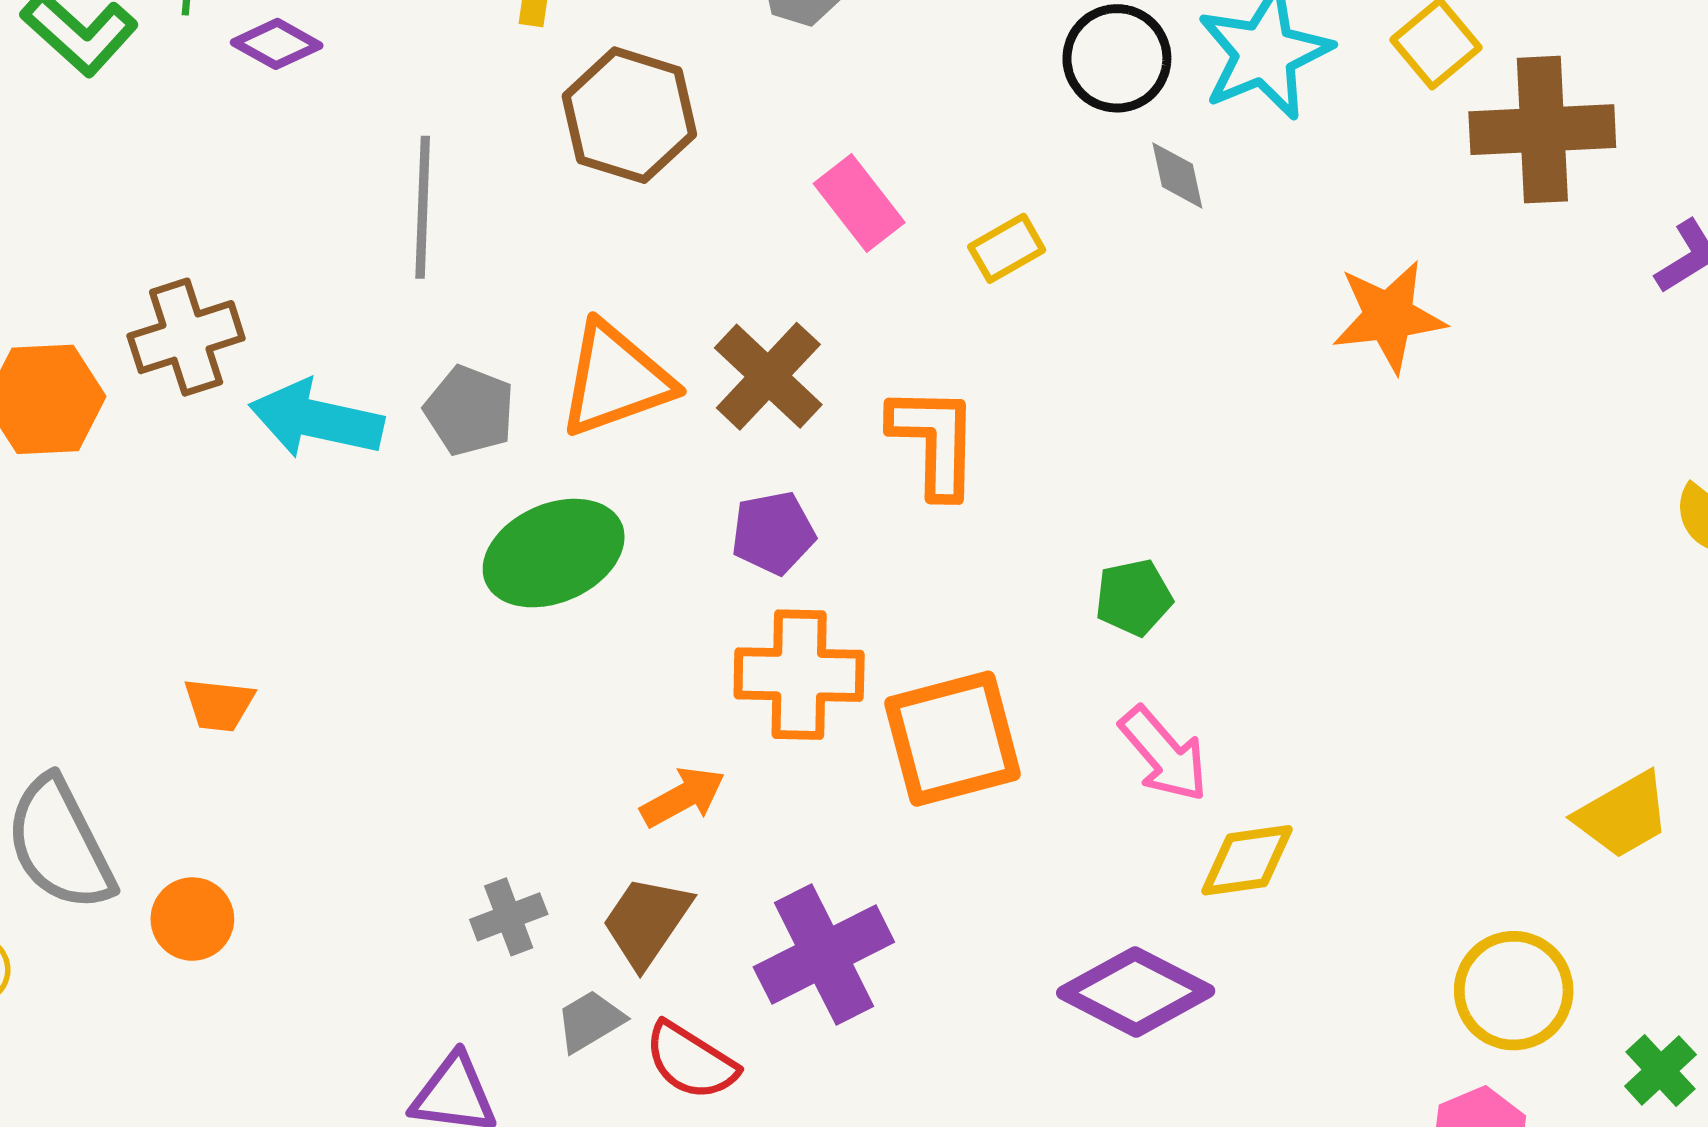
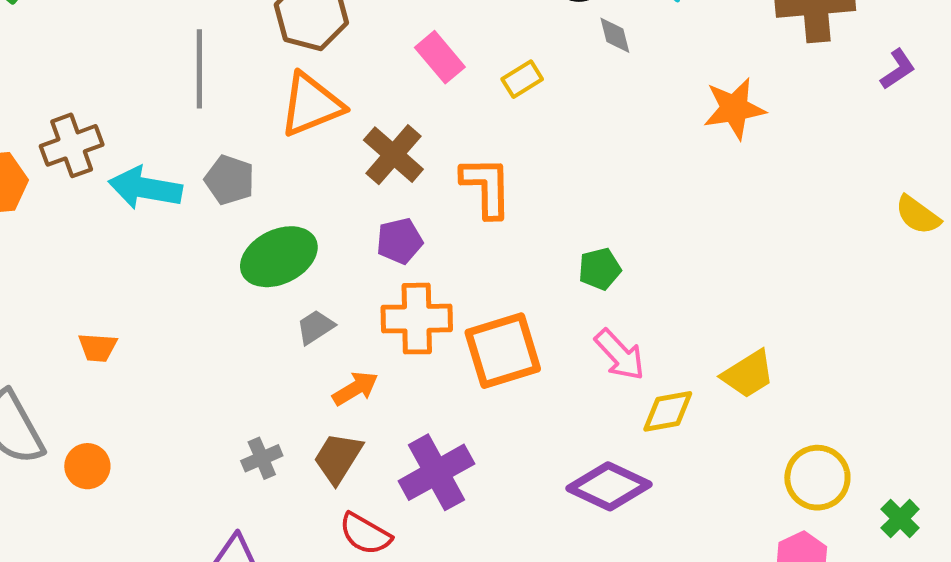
orange triangle: (615, 380) -> (311, 105), moved
yellow trapezoid: (1623, 815) -> (748, 374), moved
gray trapezoid: (590, 1021) -> (315, 327), moved

